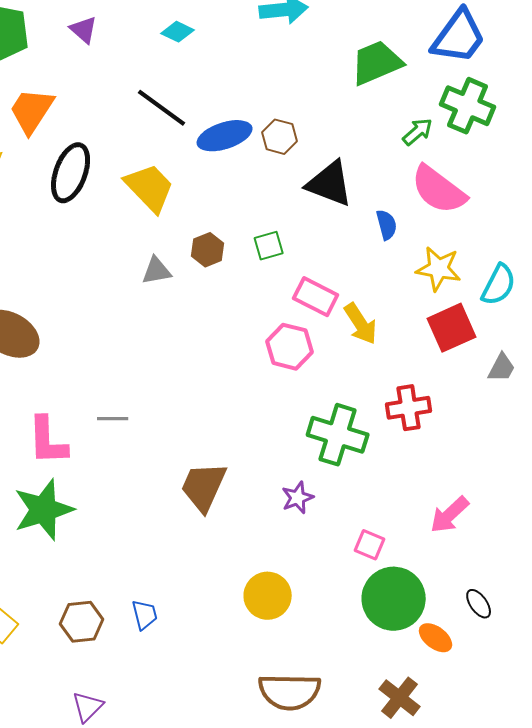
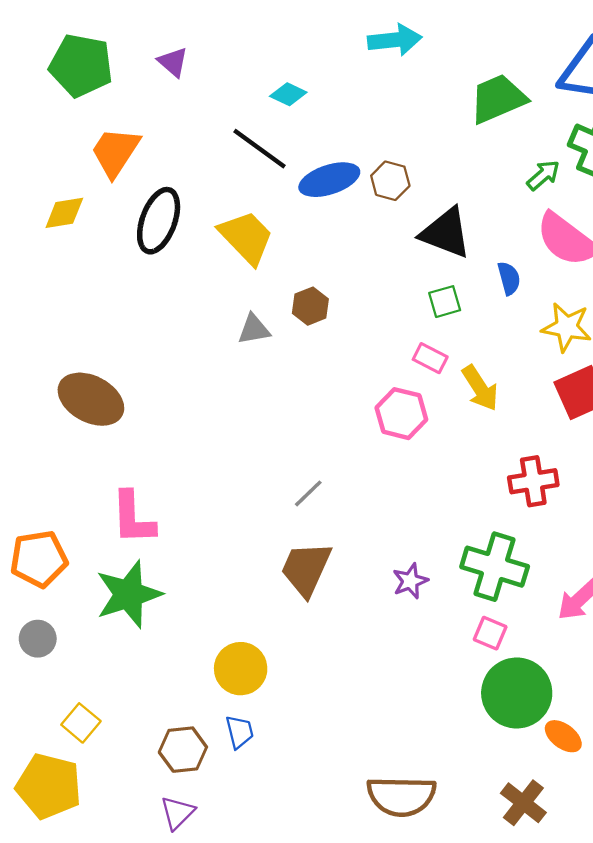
cyan diamond: (178, 32) -> (288, 94), moved
green square: (269, 246) -> (445, 302), moved
pink rectangle: (316, 297) -> (430, 358), size x0.7
gray line: (113, 419) -> (308, 493), moved, turned -44
green cross: (338, 435) -> (495, 567), moved
yellow circle: (268, 596) -> (241, 669), moved
blue trapezoid: (145, 615) -> (239, 732), moved
brown hexagon: (82, 622) -> (183, 750), moved

